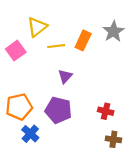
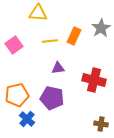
yellow triangle: (37, 27) -> (38, 13), moved, turned 42
purple triangle: (65, 76) -> (58, 68), turned 40
red cross: (106, 111) -> (94, 80), moved, size x1.6

